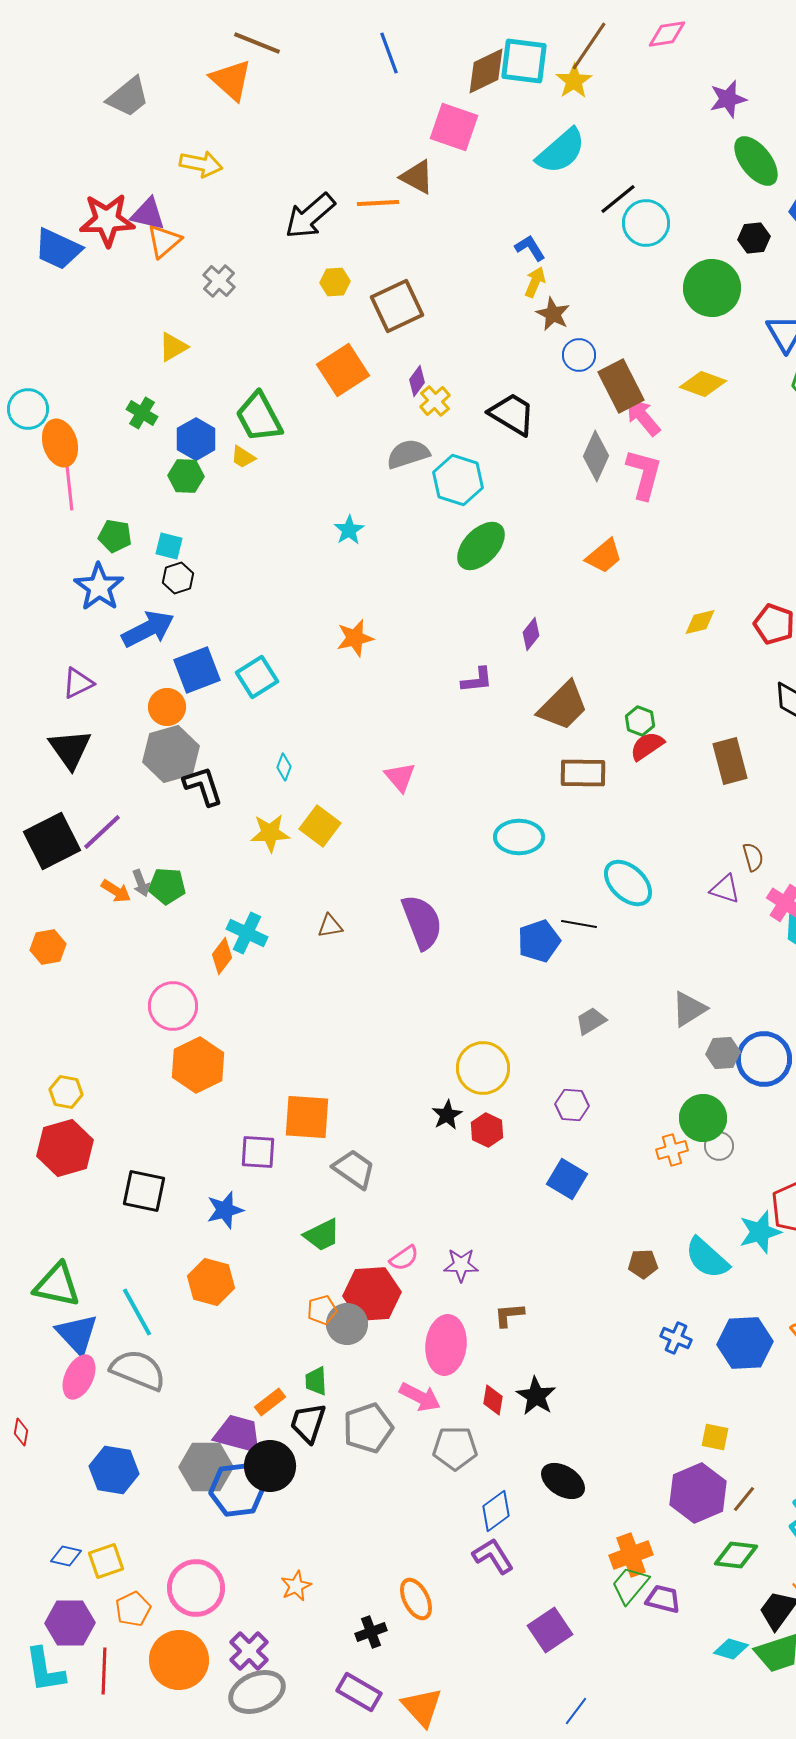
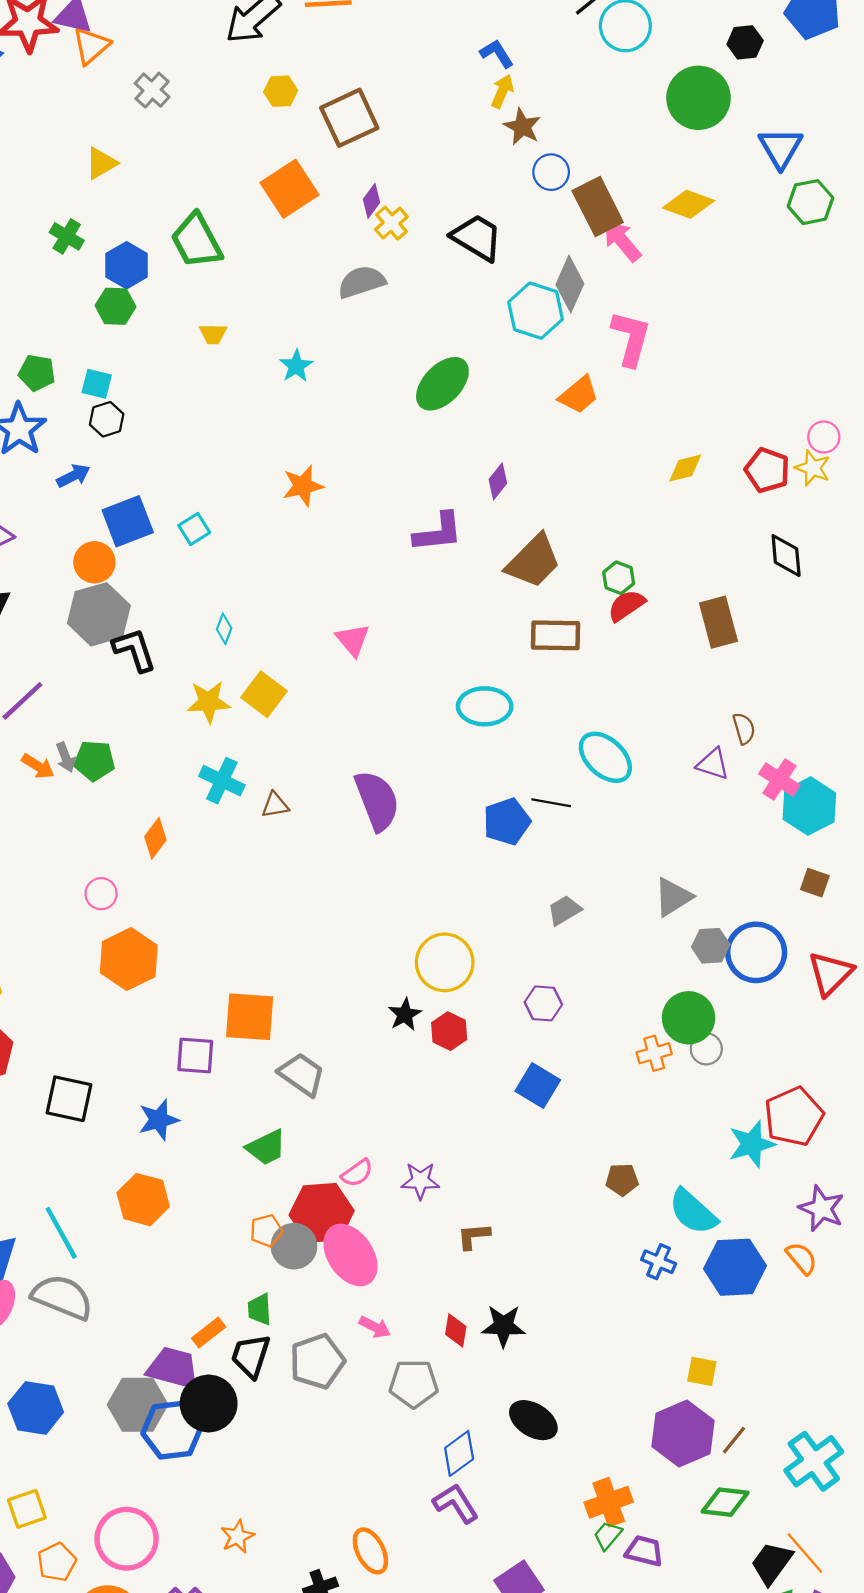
yellow trapezoid: (243, 457) -> (213, 334), moved, turned -32
pink L-shape: (644, 474) -> (631, 338), moved
cyan hexagon: (458, 480) -> (536, 311), moved
blue arrow: (148, 629) -> (73, 476), size x0.6
cyan square: (257, 677) -> (194, 529), size x0.7
purple L-shape: (477, 680) -> (438, 532), size x1.4
cyan cross: (247, 933) -> (222, 781), moved
pink circle: (173, 1006) -> (101, 894), size x0.6
cyan semicircle: (707, 1258) -> (693, 1212), moved
pink ellipse: (446, 1345) -> (350, 1255), moved, turned -40
black star: (536, 1396) -> (503, 1326), turned -30
pink arrow: (420, 1397) -> (375, 1327), size x0.7
green trapezoid: (630, 1585) -> (608, 1535), size x0.7

